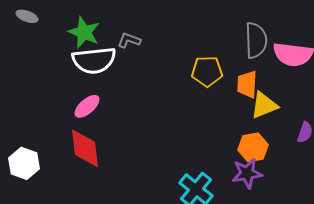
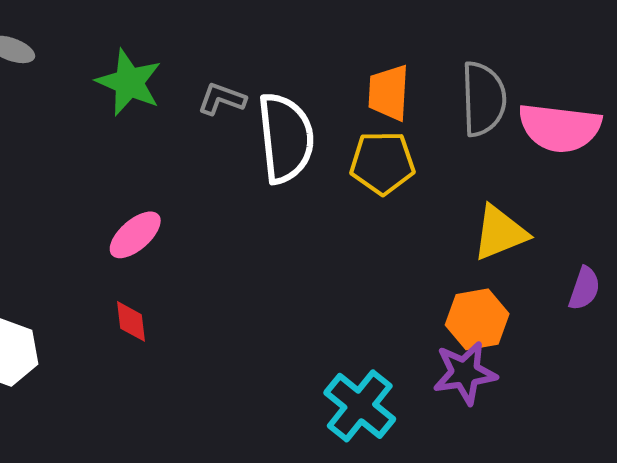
white semicircle: (94, 60) -> (286, 138), moved, turned -90
orange trapezoid: (247, 84) -> (389, 93), moved
red diamond: (85, 148) -> (131, 321), size x0.5

